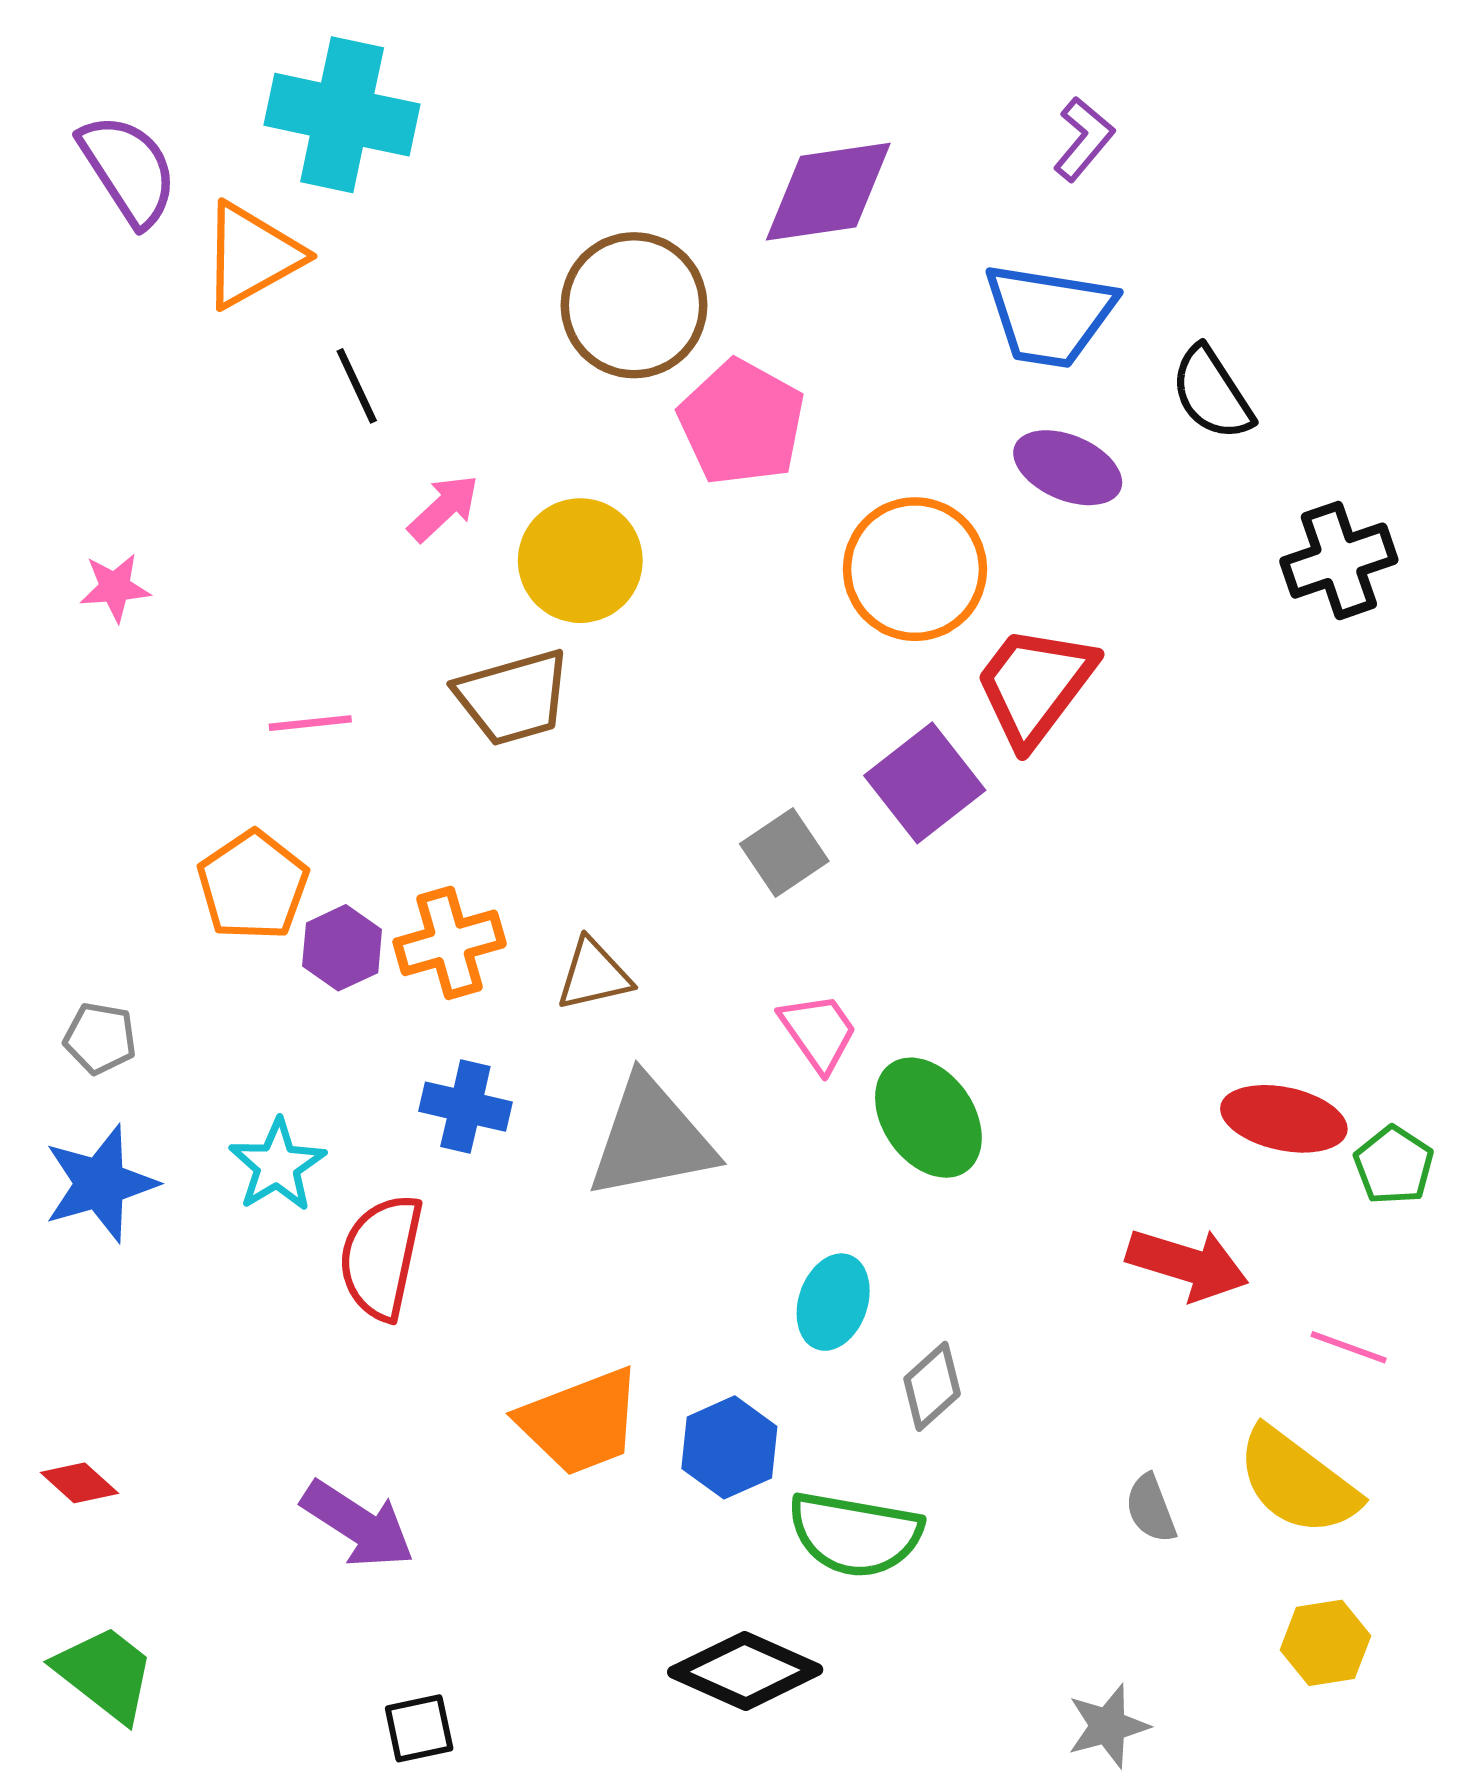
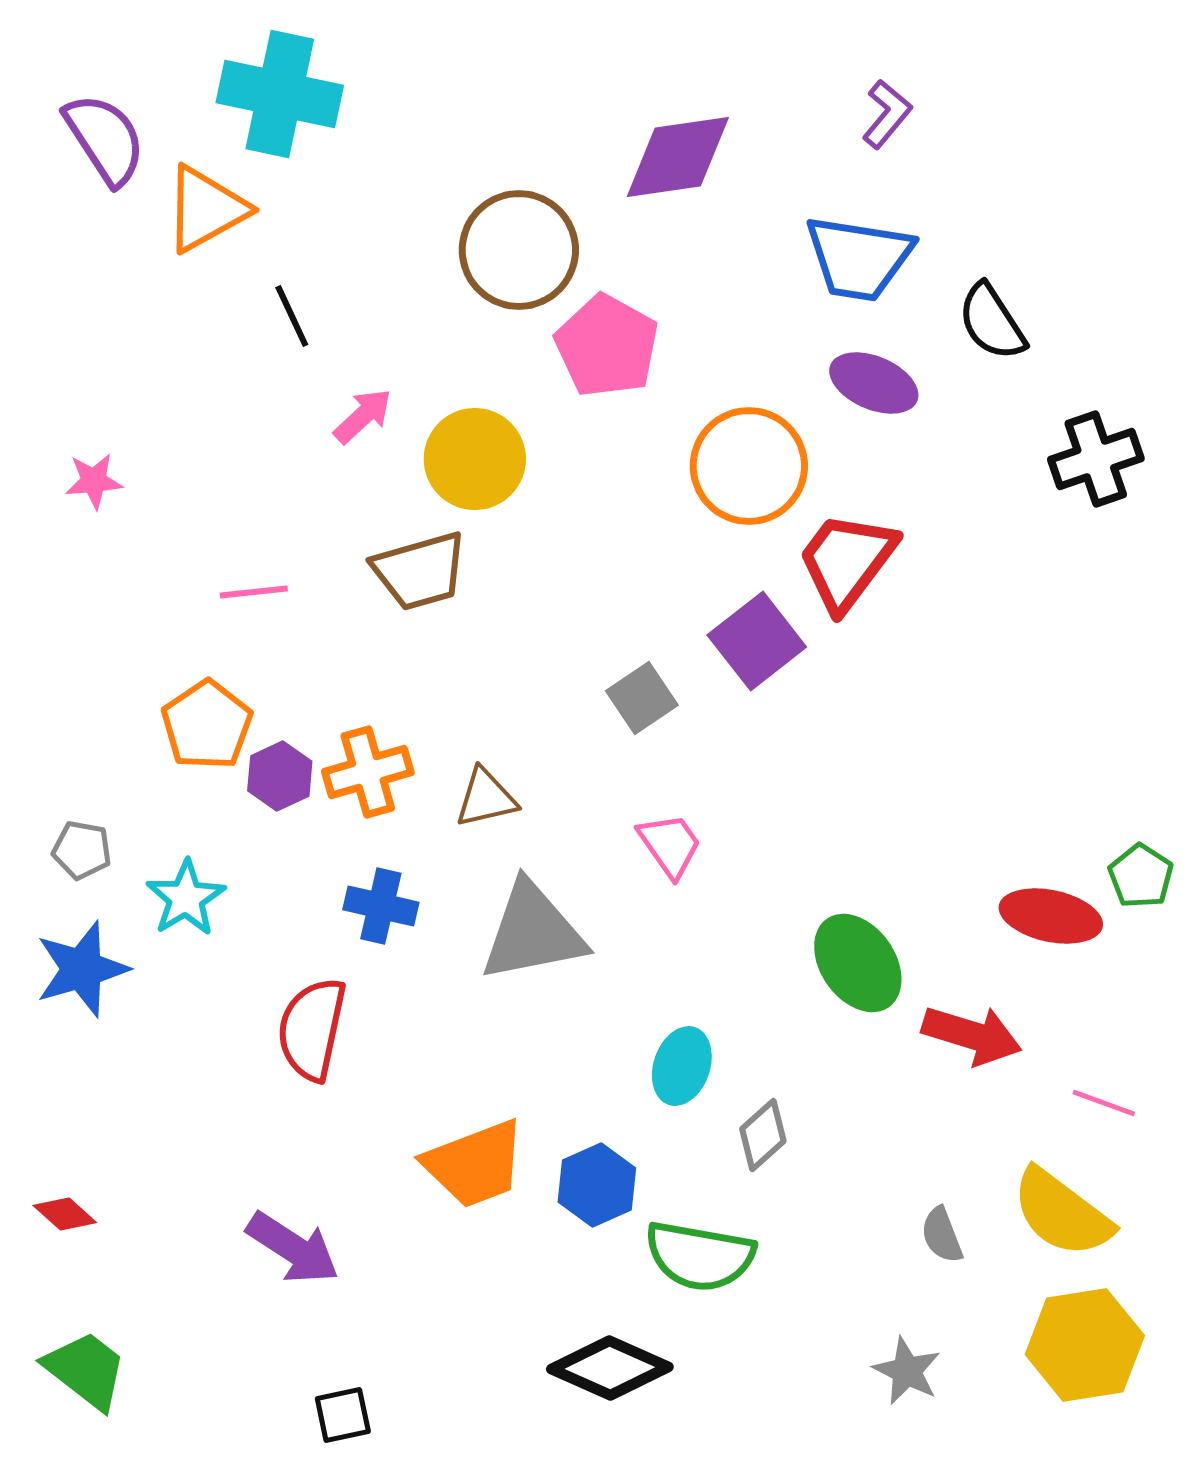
green ellipse: (928, 1118) -> (858, 963), moved
cyan star: (277, 1165) -> (186, 898), moved
green pentagon: (1394, 1165) -> (1141, 876), moved
yellow hexagon: (1325, 1643) -> (1085, 1345), size x1.6
gray star: (1108, 1726) -> (907, 1371), moved, turned -30

